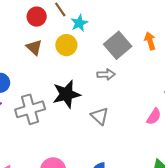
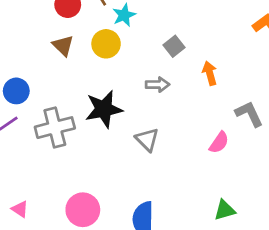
orange arrow: (150, 41) -> (210, 73), moved
gray square: (118, 45) -> (174, 46), size x0.6

